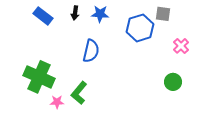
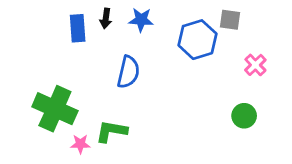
blue rectangle: (43, 16) -> (78, 28), moved, turned 48
green L-shape: (79, 93) -> (111, 131), turned 60

